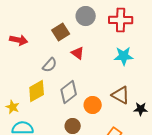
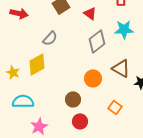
red triangle: (78, 53) -> (90, 13), moved
gray diamond: (69, 92) -> (97, 41), moved
yellow star: (13, 107) -> (13, 72), moved

